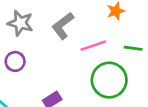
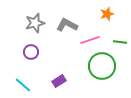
gray star: (20, 23) -> (35, 23), turned -30
gray L-shape: (63, 26) -> (67, 25), turned 65

